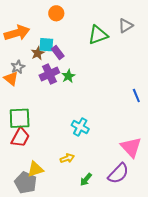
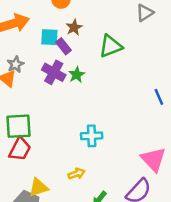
green triangle: (98, 35) -> (111, 46), moved
brown star: (38, 53) -> (74, 27), moved
purple cross: (49, 74) -> (54, 72), turned -36
cyan cross: (80, 127) -> (92, 136), turned -30

